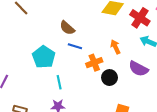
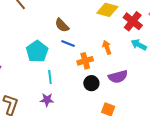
purple semicircle: (138, 69) -> (118, 77), moved, turned -48
black circle: (110, 78) -> (91, 83), moved

